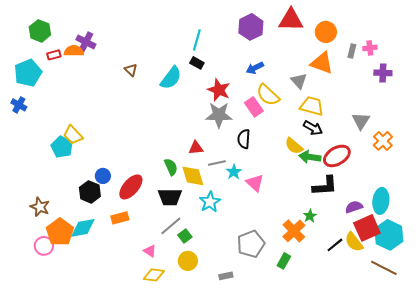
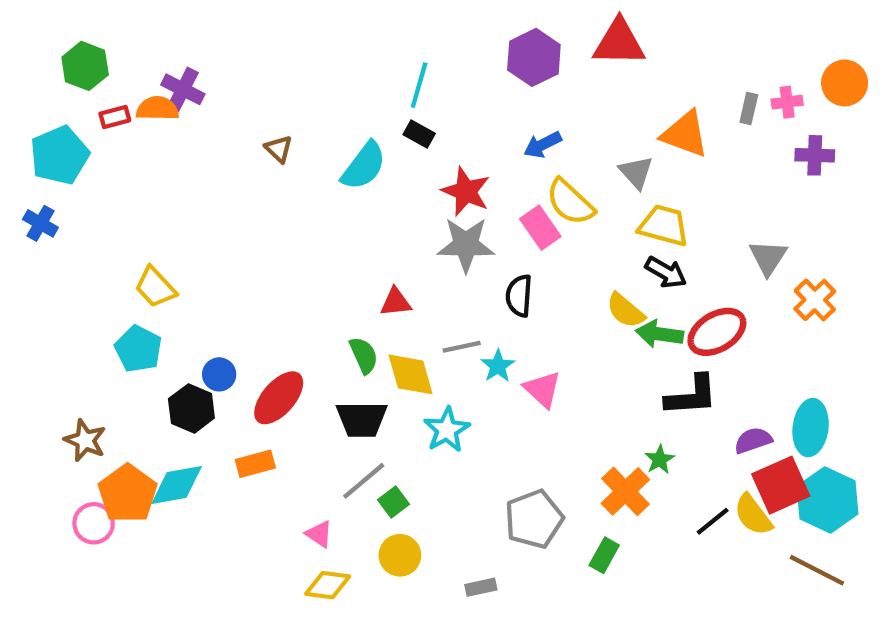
orange circle: (326, 32) -> (845, 83), moved
cyan pentagon: (62, 147) -> (138, 349), moved
red triangle: (196, 148) -> (396, 302), moved

